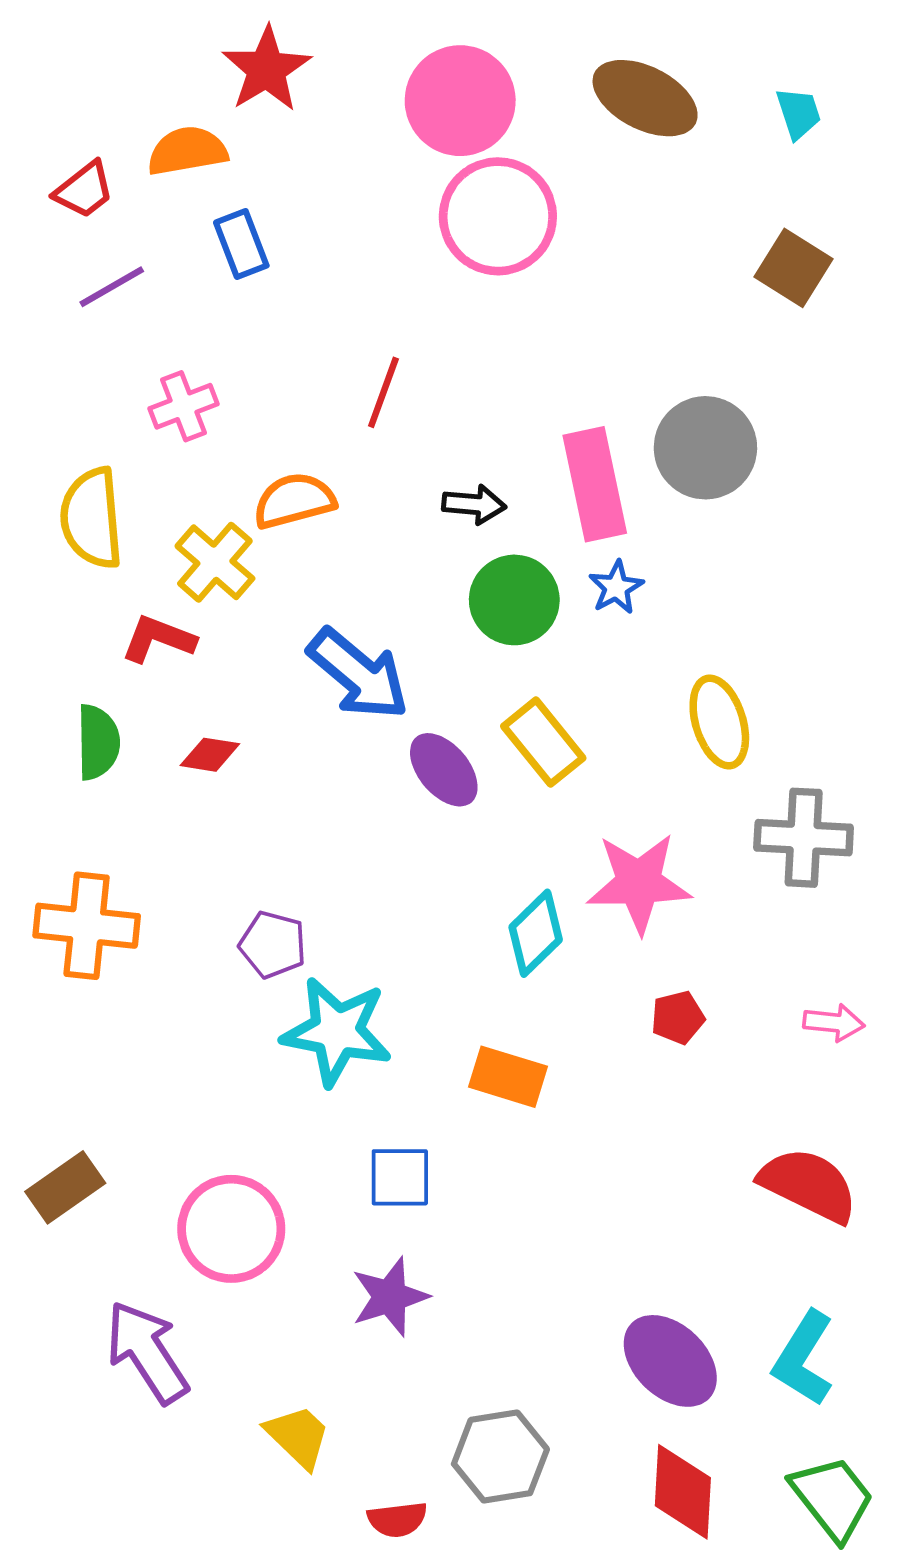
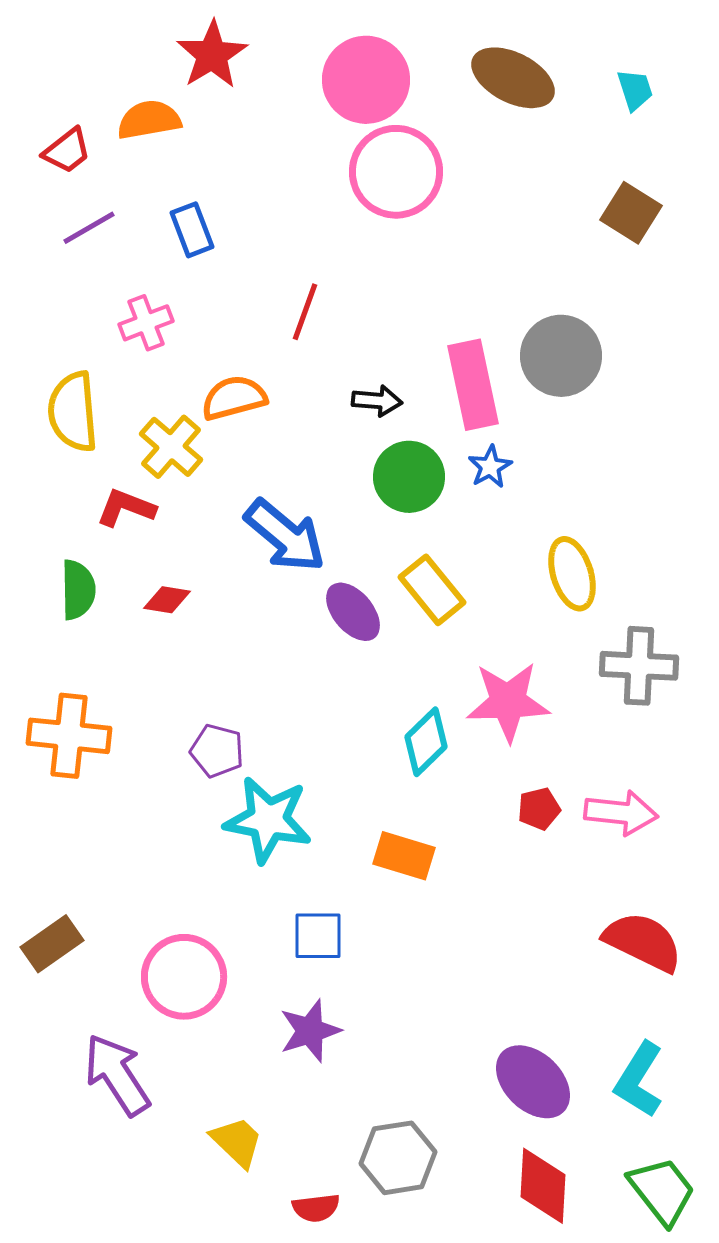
blue rectangle: (241, 244) -> (192, 230), moved
pink arrow: (834, 1023) -> (621, 813), moved, size x1.5

